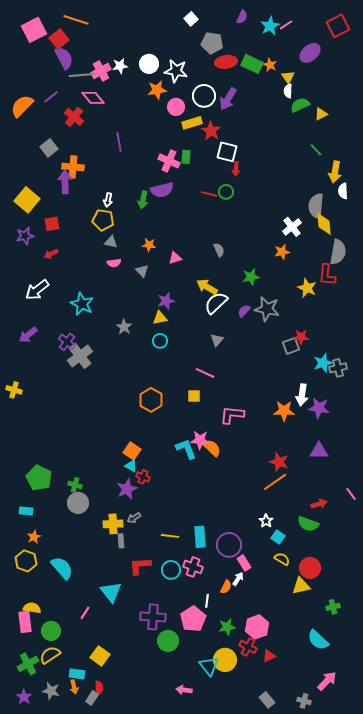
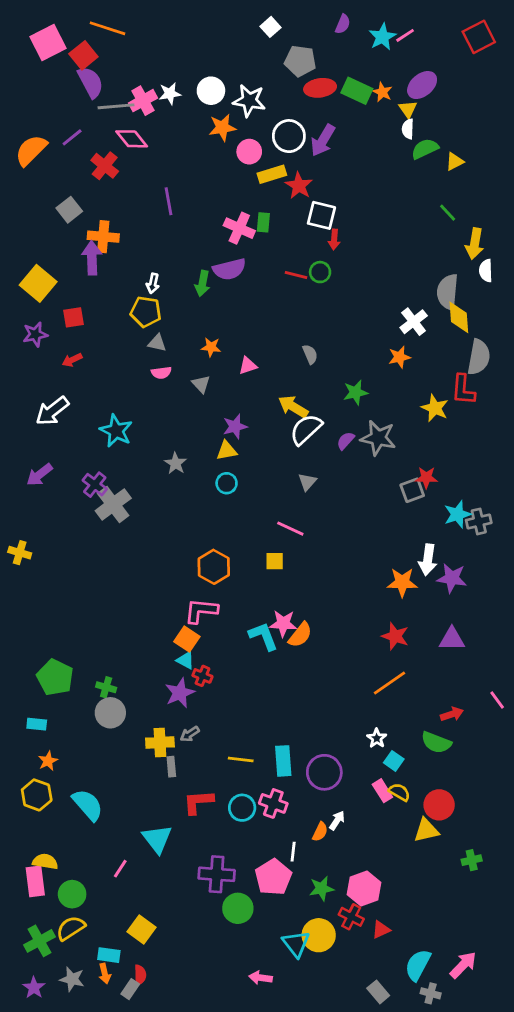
purple ellipse: (310, 53) -> (422, 85), moved
pink L-shape: (232, 415) -> (201, 611), moved
orange semicircle: (212, 448) -> (300, 635), turned 84
red star: (279, 462) -> (395, 636), moved
pink rectangle: (244, 563) -> (382, 791), moved
cyan semicircle: (318, 640) -> (418, 965), moved, turned 75

